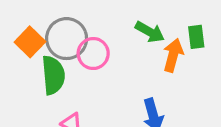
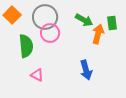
gray circle: (67, 39) -> (45, 17), moved
orange square: (30, 42) -> (12, 15), moved

